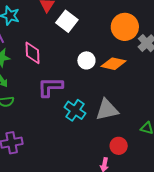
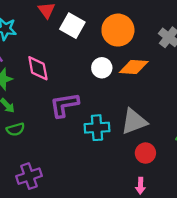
orange circle: (125, 27) -> (118, 30), moved
cyan cross: (75, 110) -> (97, 128), turned -30
red circle: (119, 146) -> (145, 153), moved

